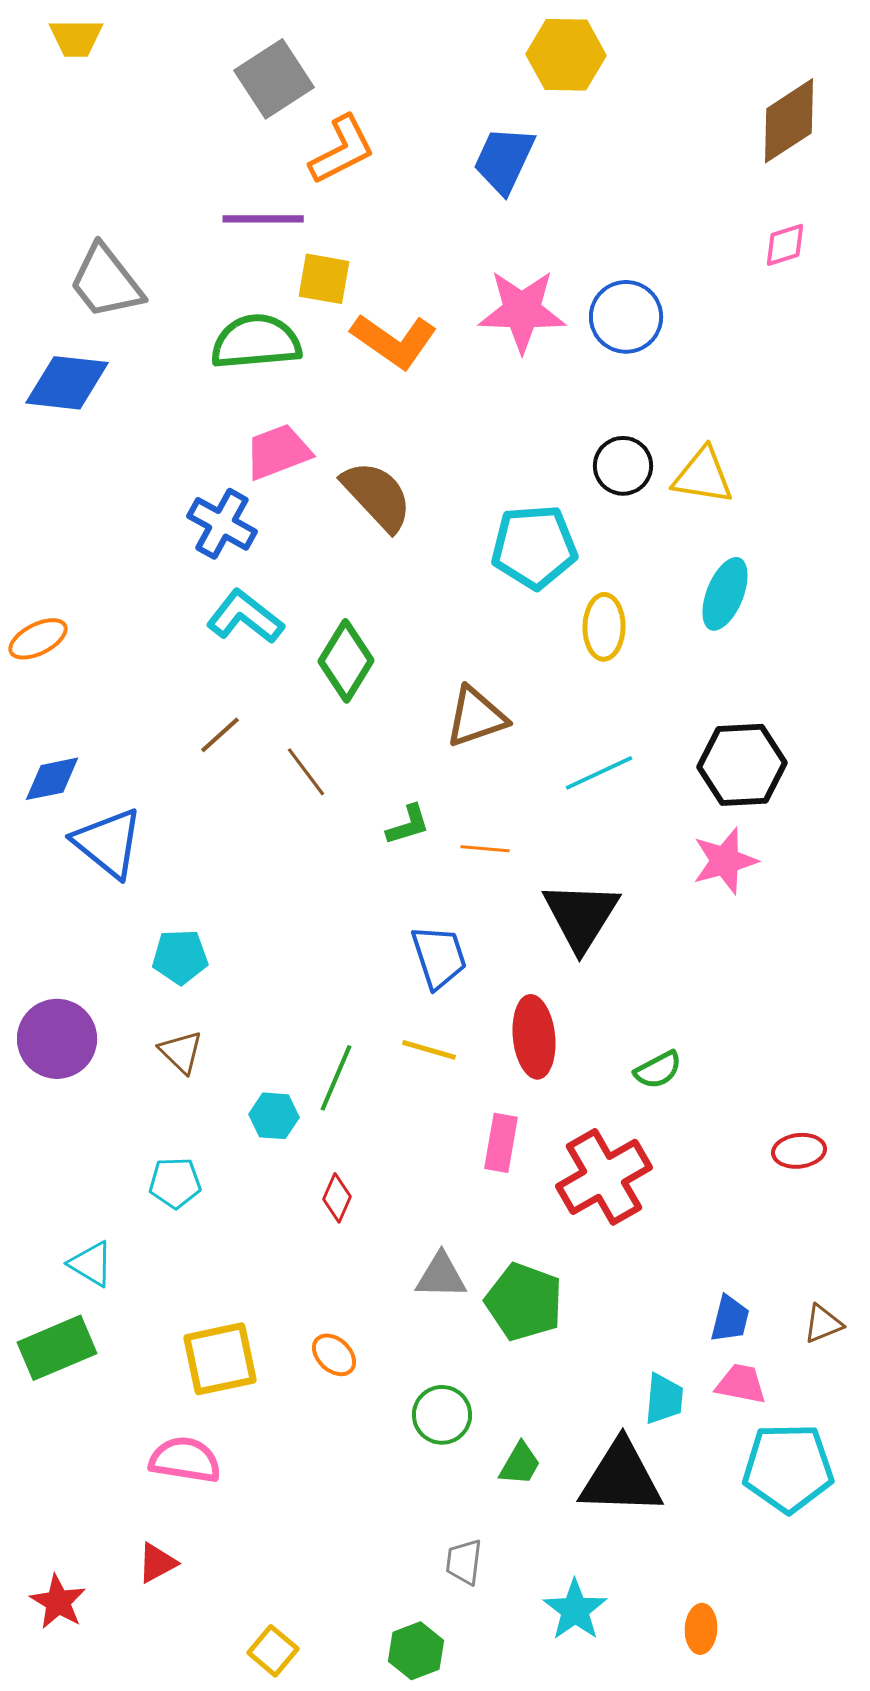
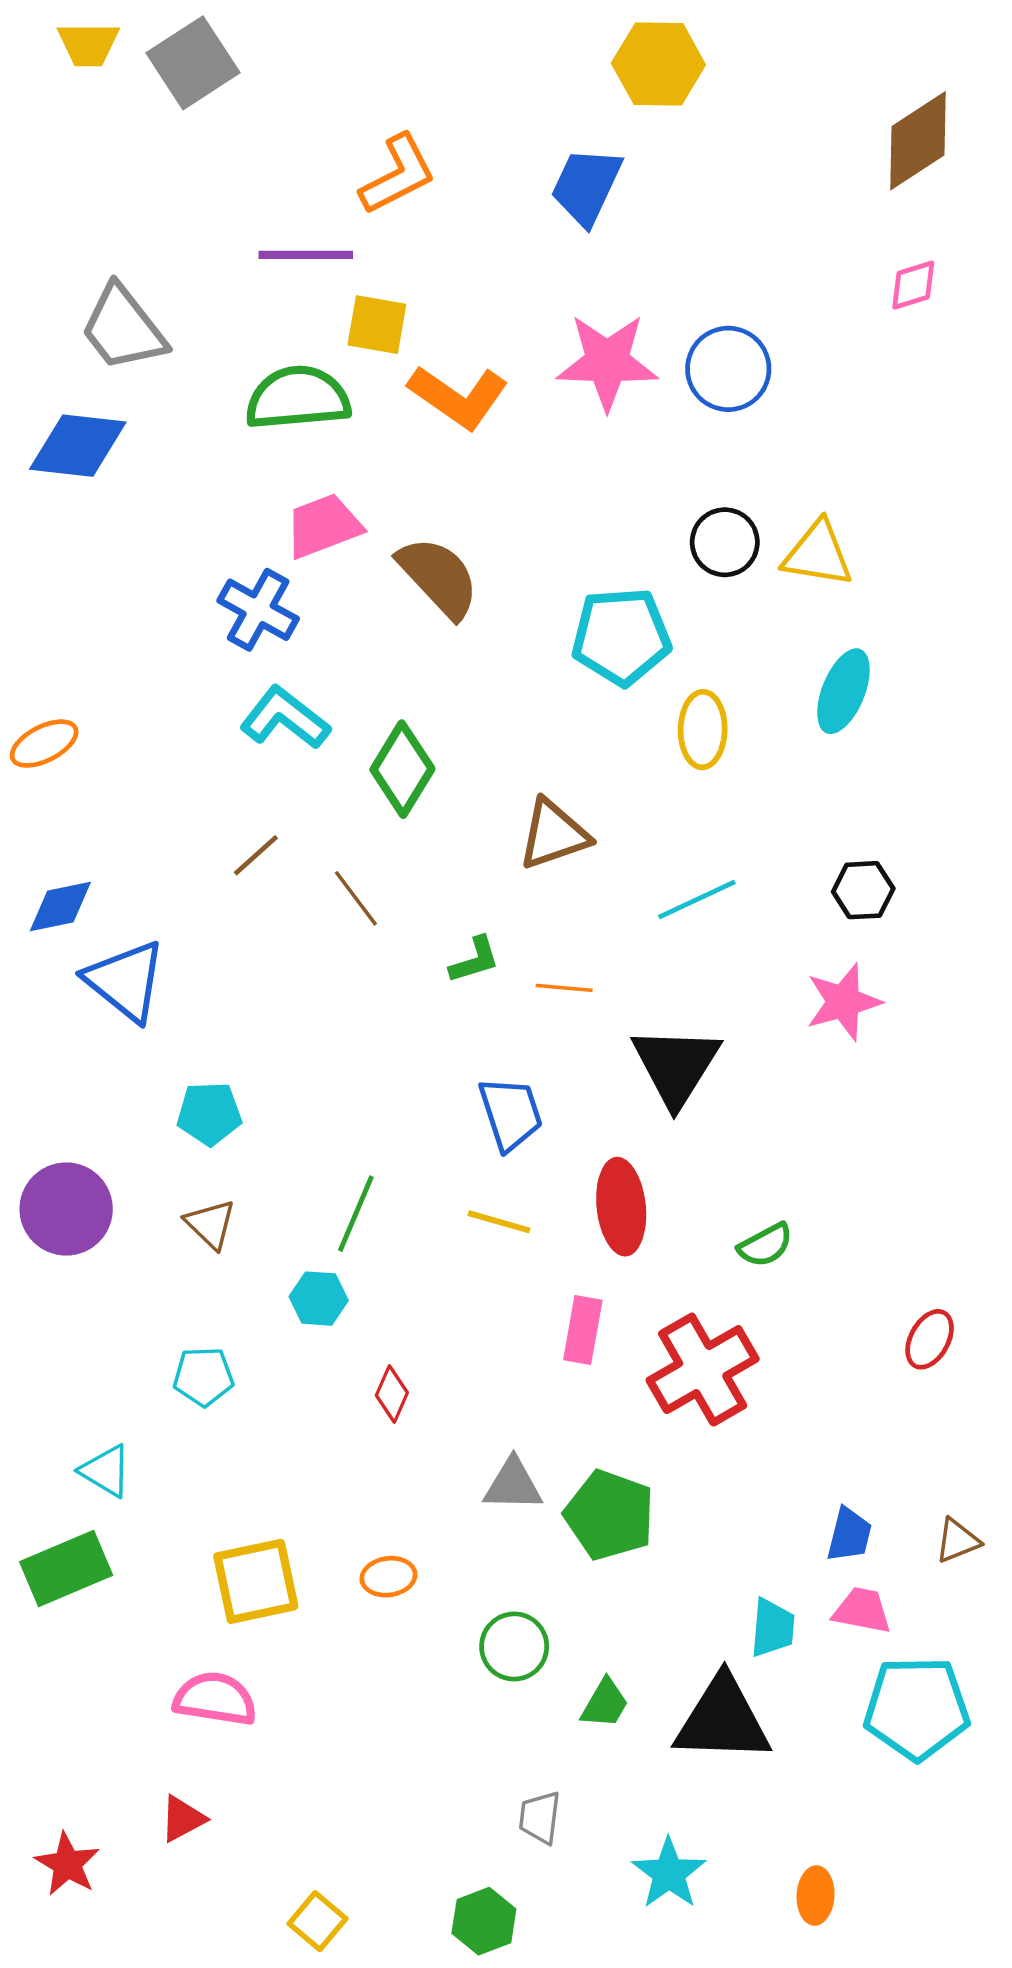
gray square: (274, 79) -> (193, 63), moved
black hexagon: (742, 765) -> (863, 890), size x0.6
green line: (336, 1078) -> (356, 1214), moved
red ellipse: (799, 1151) -> (930, 1339), turned -54
orange ellipse: (334, 1355) -> (388, 1577), turned -51

